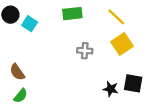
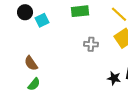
cyan square: (30, 24) -> (42, 20), turned 32

